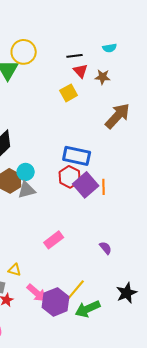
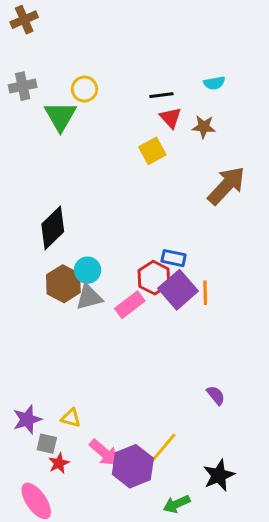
yellow circle: (24, 52) -> (84, 89), size x0.7
blue rectangle: (77, 156) -> (174, 258), moved, size x0.6
pink rectangle: (54, 240) -> (130, 305), moved
purple semicircle: (106, 248) -> (216, 395), moved
black star: (127, 293) -> (219, 475), moved
green arrow: (88, 309) -> (177, 504), moved, size x0.7

